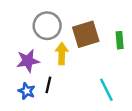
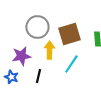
cyan line: (106, 90) -> (71, 64), moved, turned 60
blue star: (27, 91) -> (11, 77), moved

